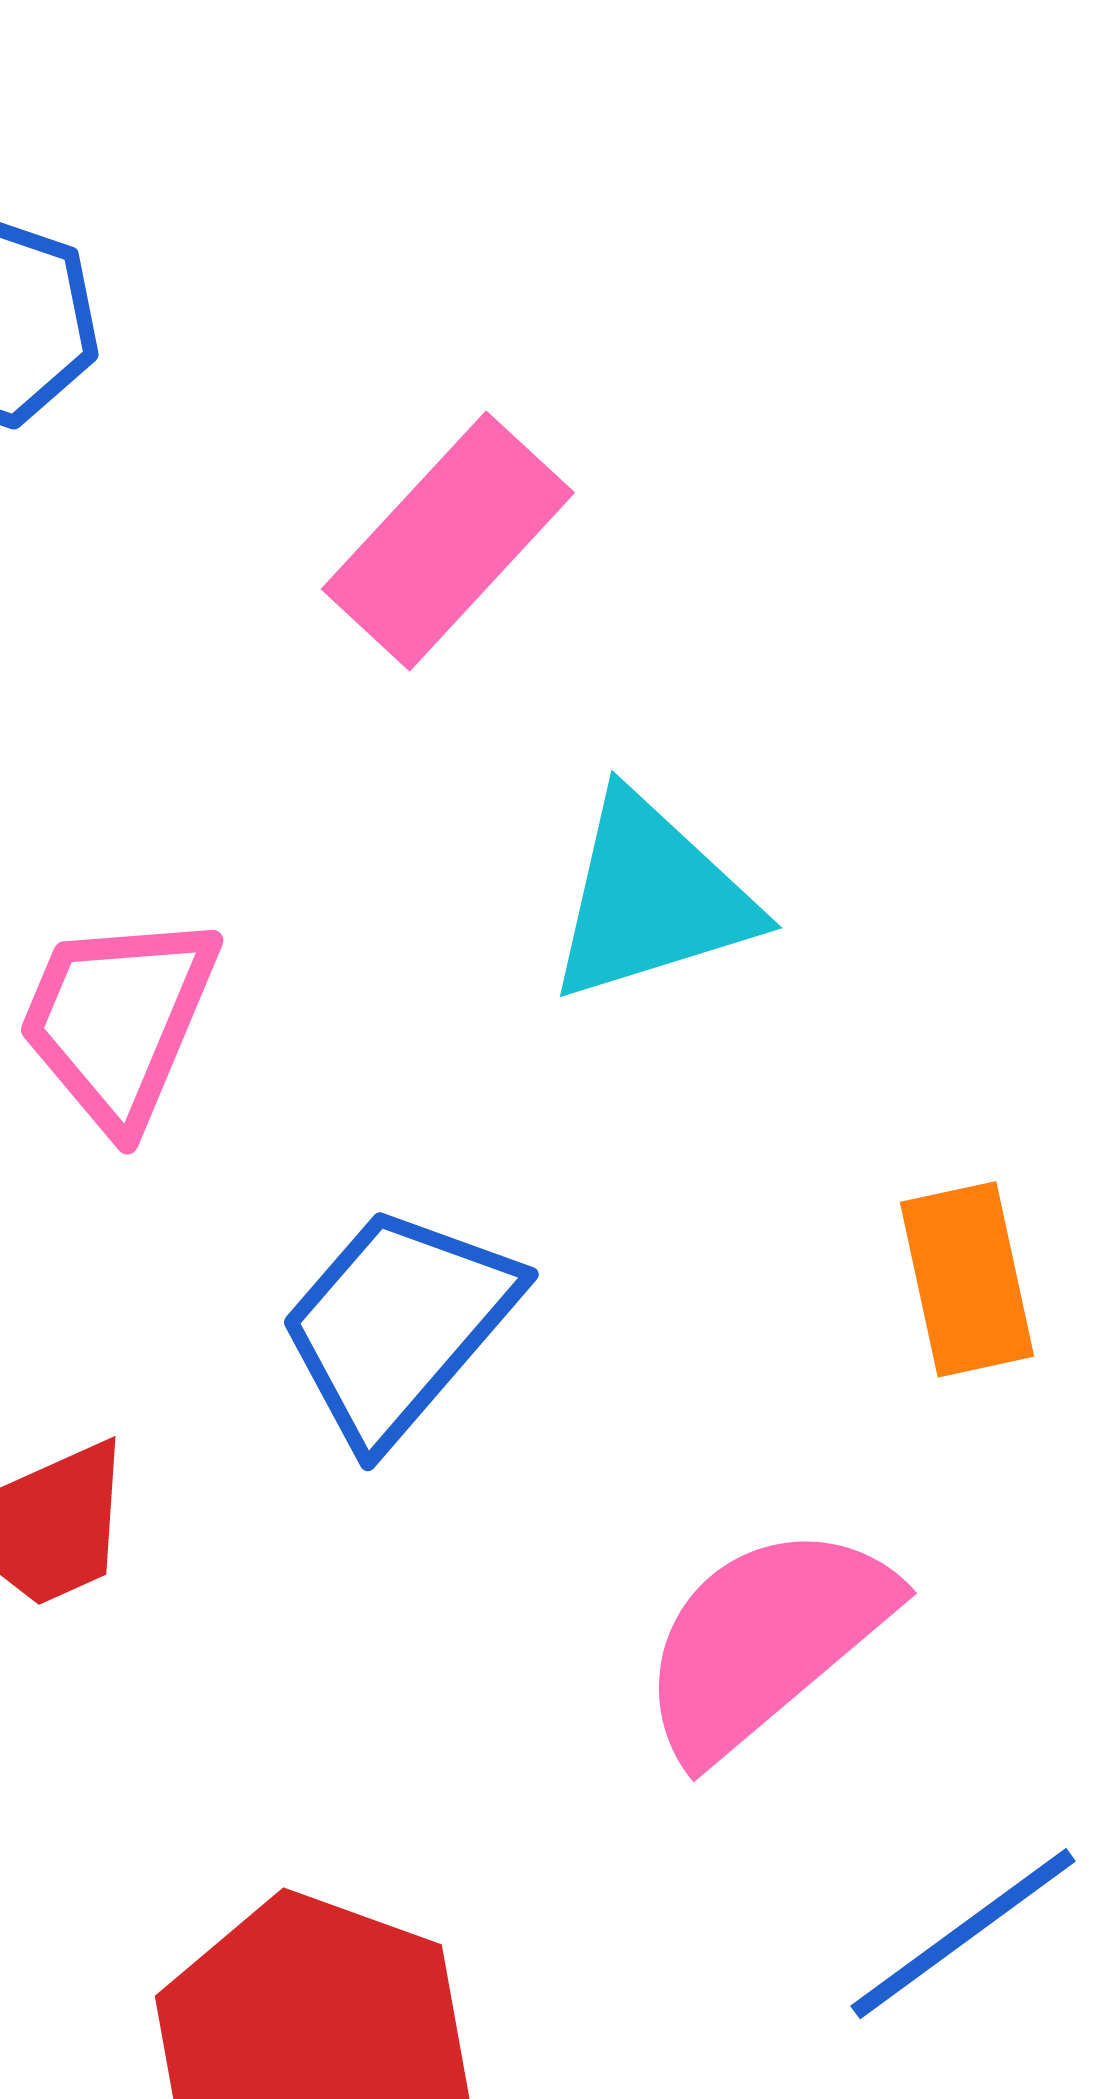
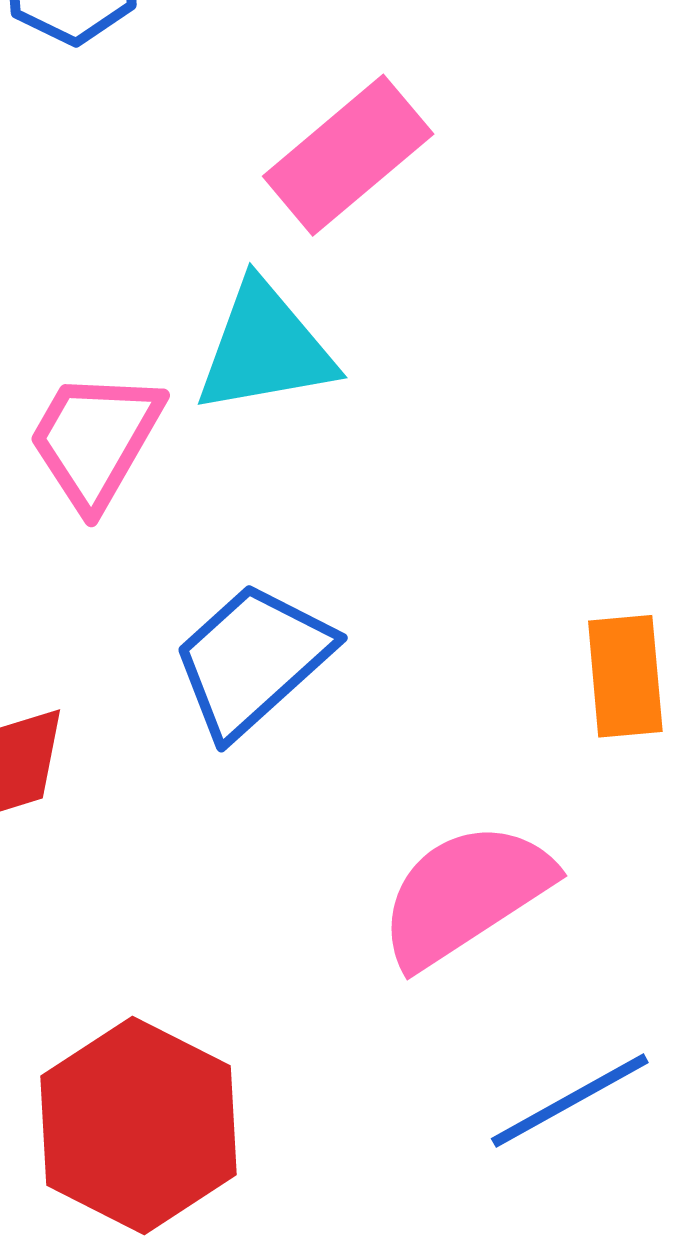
cyan triangle: (651, 898) -> (265, 348), moved

